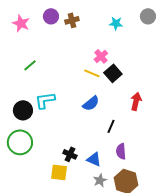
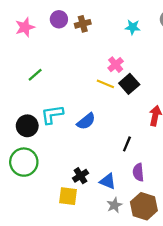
pink star: (21, 23) -> (25, 27), turned 30
blue semicircle: (91, 103) -> (86, 121), moved
black cross: (70, 154) -> (80, 176), turned 32

